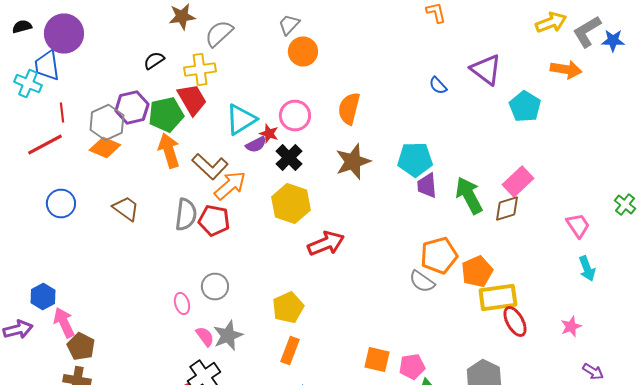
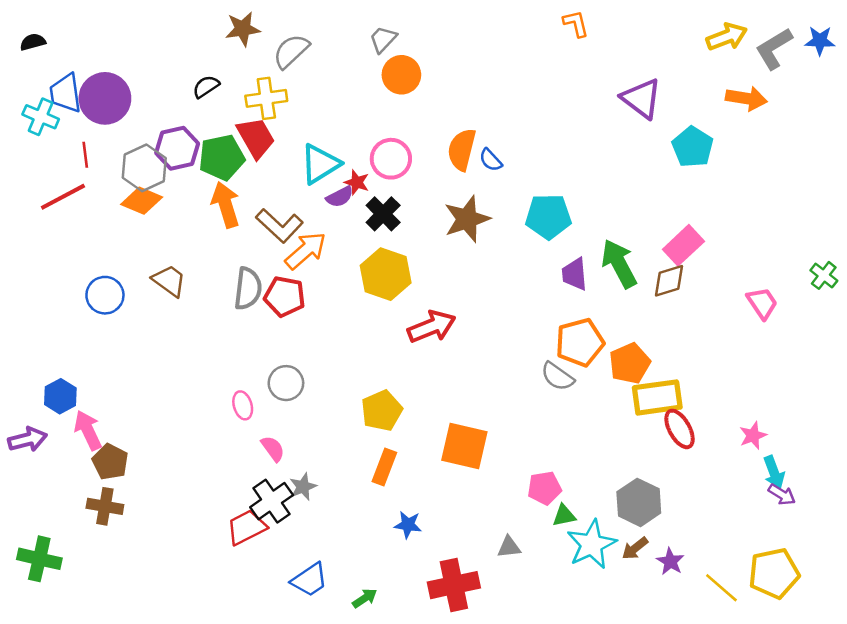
purple circle: (64, 34) -> (105, 98), moved
blue star: (613, 40) -> (820, 41), moved
blue semicircle: (438, 86) -> (491, 160), moved
purple trapezoid: (427, 186) -> (575, 274), moved
blue circle: (61, 204) -> (105, 295), moved
cyan arrow: (587, 268) -> (774, 472), moved
gray star: (228, 336) -> (303, 487), moved, size x0.7
orange square: (377, 360) -> (464, 446), moved, size x1.4

